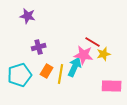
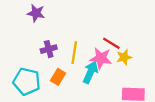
yellow line: (61, 74) -> (74, 53), moved
cyan pentagon: (20, 75) -> (27, 82), turned 30

